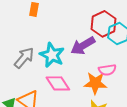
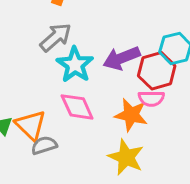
red hexagon: (103, 24) -> (157, 71), moved
gray arrow: (24, 58) -> (56, 37), moved

